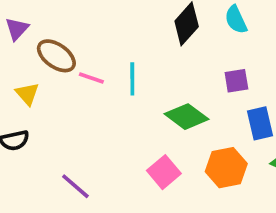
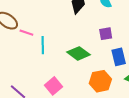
cyan line: (132, 79) -> (43, 45), moved
pink square: (164, 172) -> (54, 86), moved

